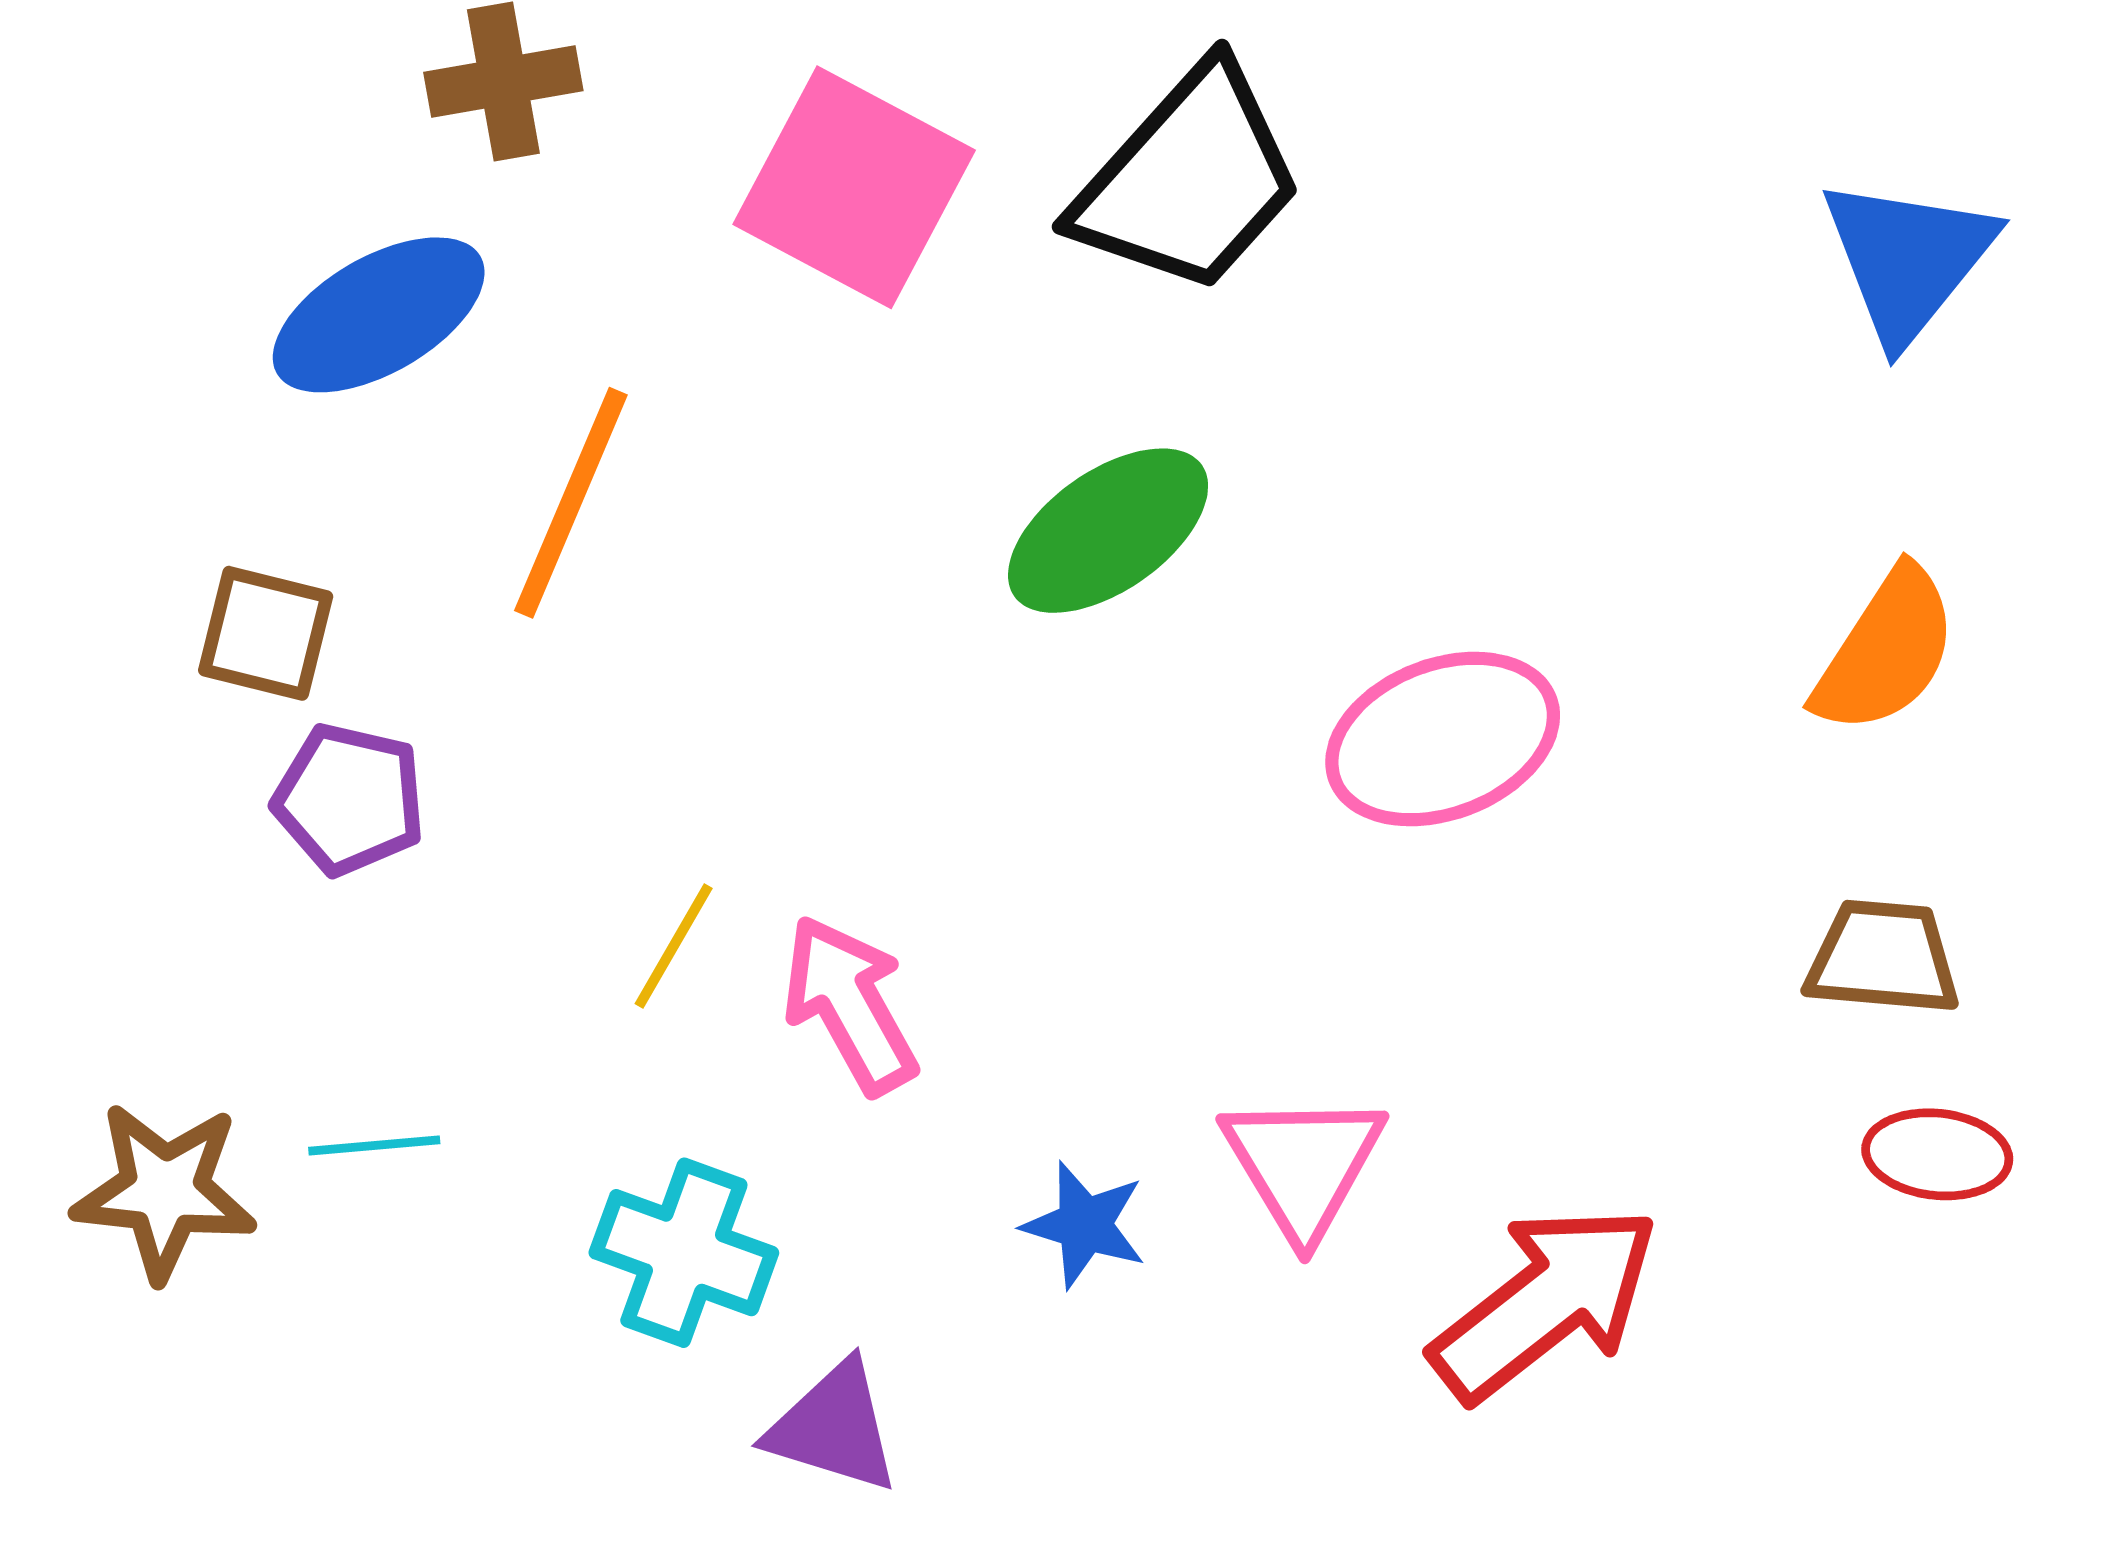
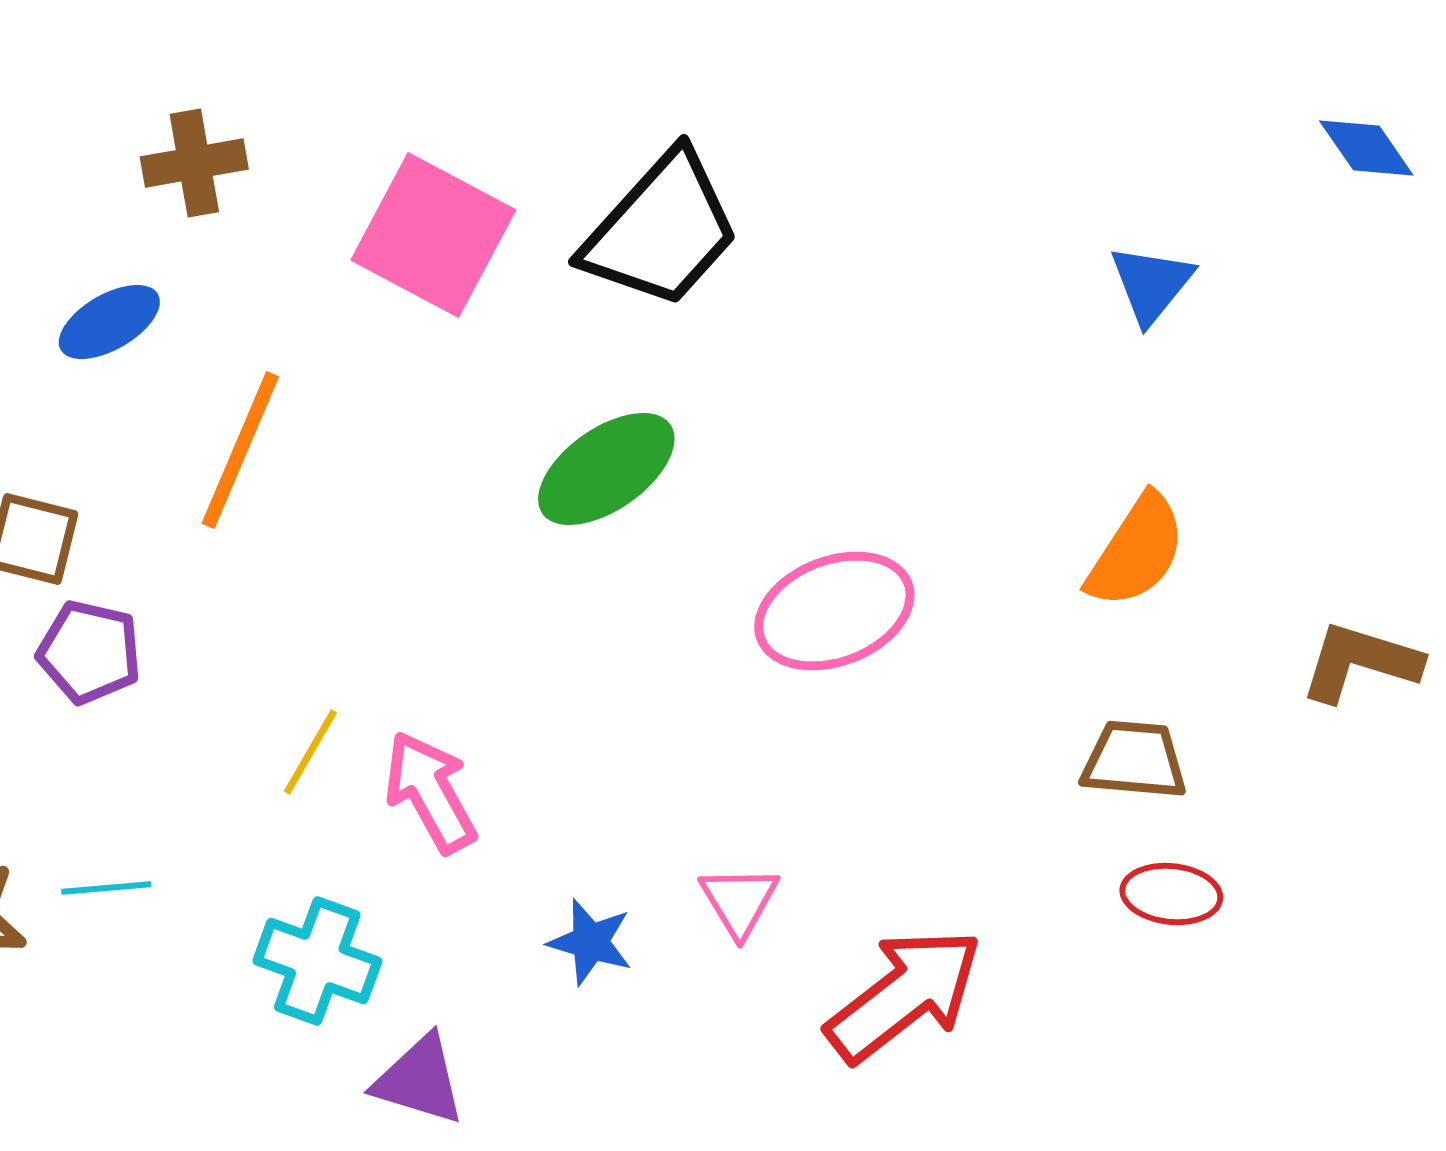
blue triangle: (1908, 259) -> (1151, 284), size x0.7
blue ellipse: (379, 315) -> (109, 322), size x0.7
pink triangle: (1303, 1165) -> (739, 901), size x0.7

